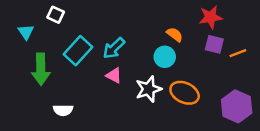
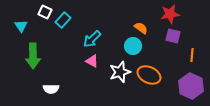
cyan rectangle: (78, 51) -> (63, 20), moved, size x0.7
orange line: (238, 53) -> (192, 55), moved, turned -64

